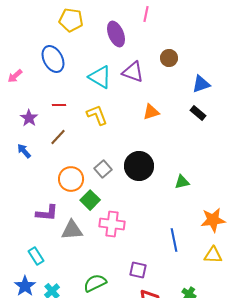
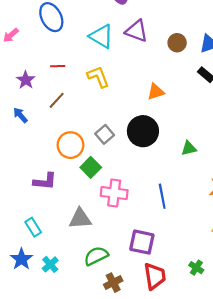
brown circle: (169, 58) -> (177, 43), moved
orange triangle: (151, 112) -> (156, 92), moved
gray triangle: (72, 230) -> (80, 219), moved
blue line: (174, 240) -> (162, 196), moved
purple square: (138, 270) -> (142, 242), size x1.4

